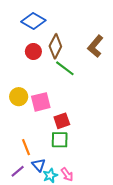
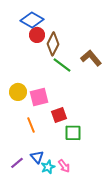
brown L-shape: (95, 46) -> (91, 58), moved, turned 100
red circle: (33, 51) -> (37, 35), moved
green square: (60, 140) -> (73, 133), moved
orange line: (26, 147) -> (31, 125), moved

